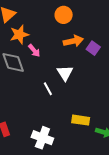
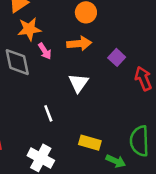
orange arrow: (73, 41) -> (79, 44), moved
white line: (48, 89) -> (48, 113), moved

